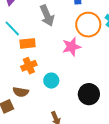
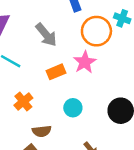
orange rectangle: (28, 43) -> (56, 72), moved
orange cross: (29, 66) -> (23, 102), moved

